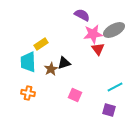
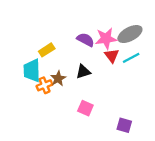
purple semicircle: (82, 15) -> (85, 40), moved
black triangle: (64, 63) -> (83, 72), moved
cyan line: (115, 87) -> (131, 58), moved
orange cross: (28, 93) -> (44, 85), moved, turned -32

